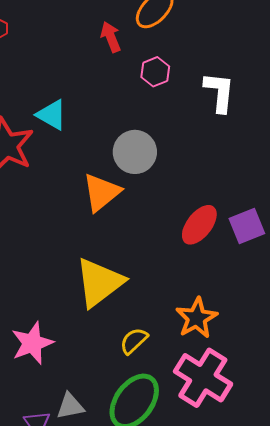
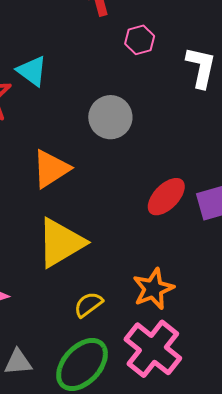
orange triangle: (101, 192) -> (51, 169), moved

